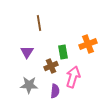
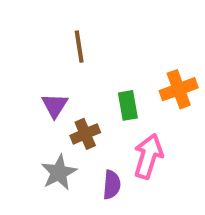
brown cross: (51, 66) -> (85, 134), moved
gray star: (29, 85) -> (59, 173), turned -30

